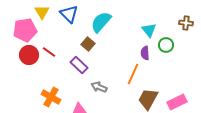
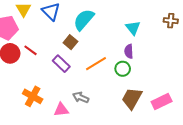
green circle: (166, 45) -> (123, 69), moved
orange line: (133, 74) -> (96, 64), moved, turned 35
gray arrow: (99, 87) -> (81, 97), moved

